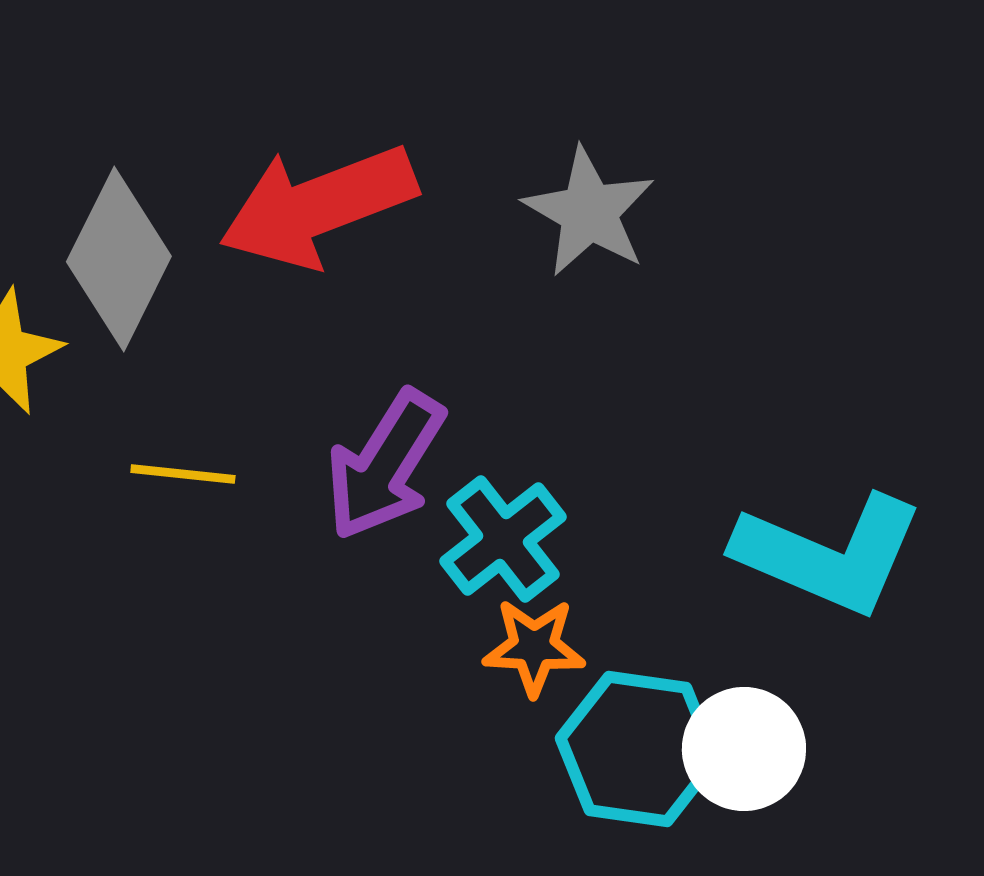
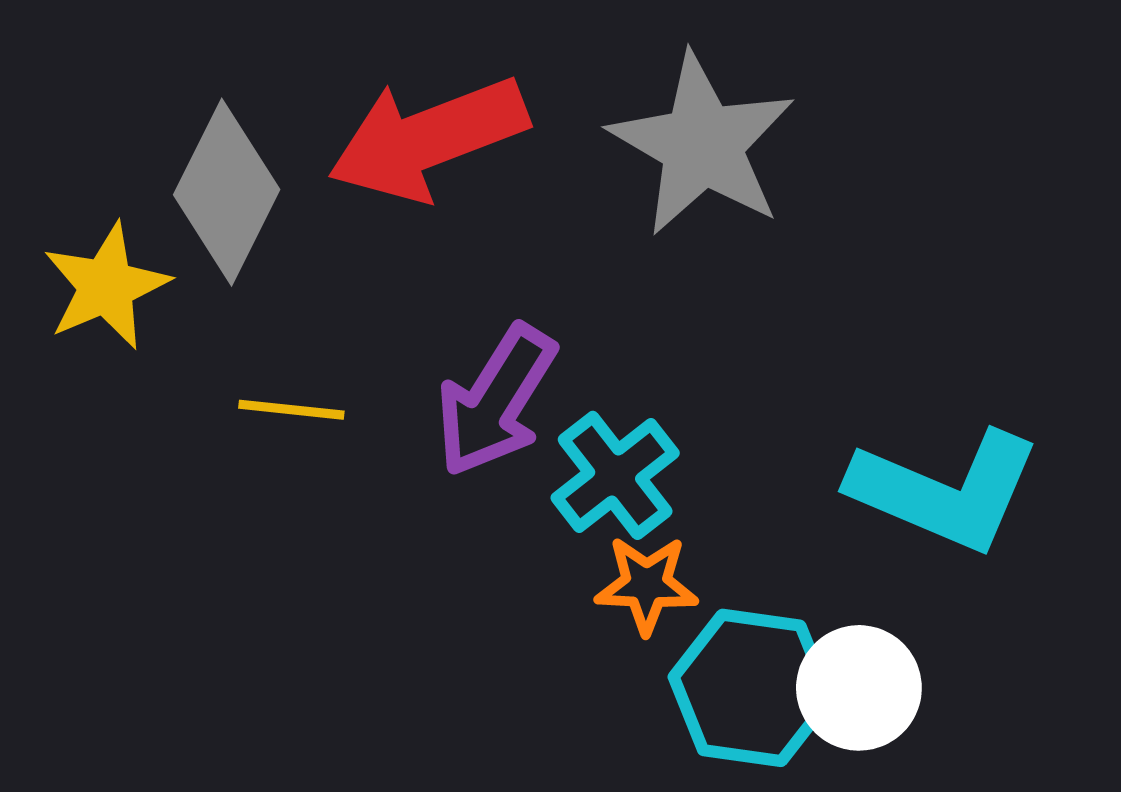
gray star: (589, 212) -> (702, 145), size x1.4

